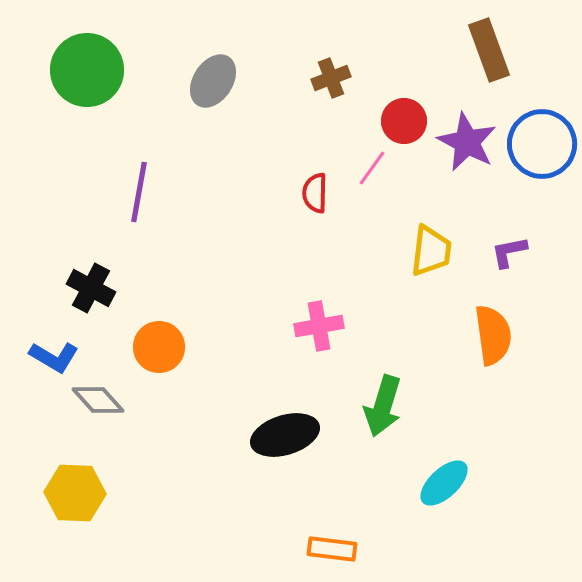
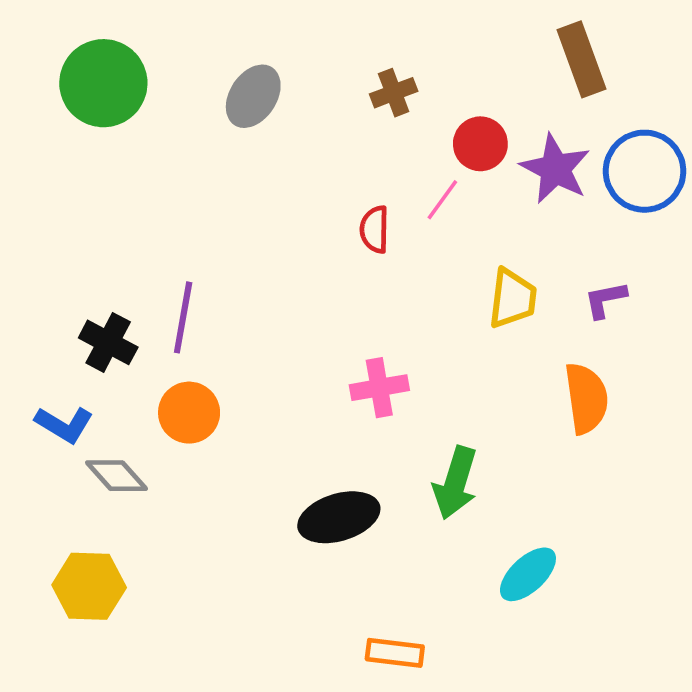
purple line: (139, 192) -> (183, 317), moved

